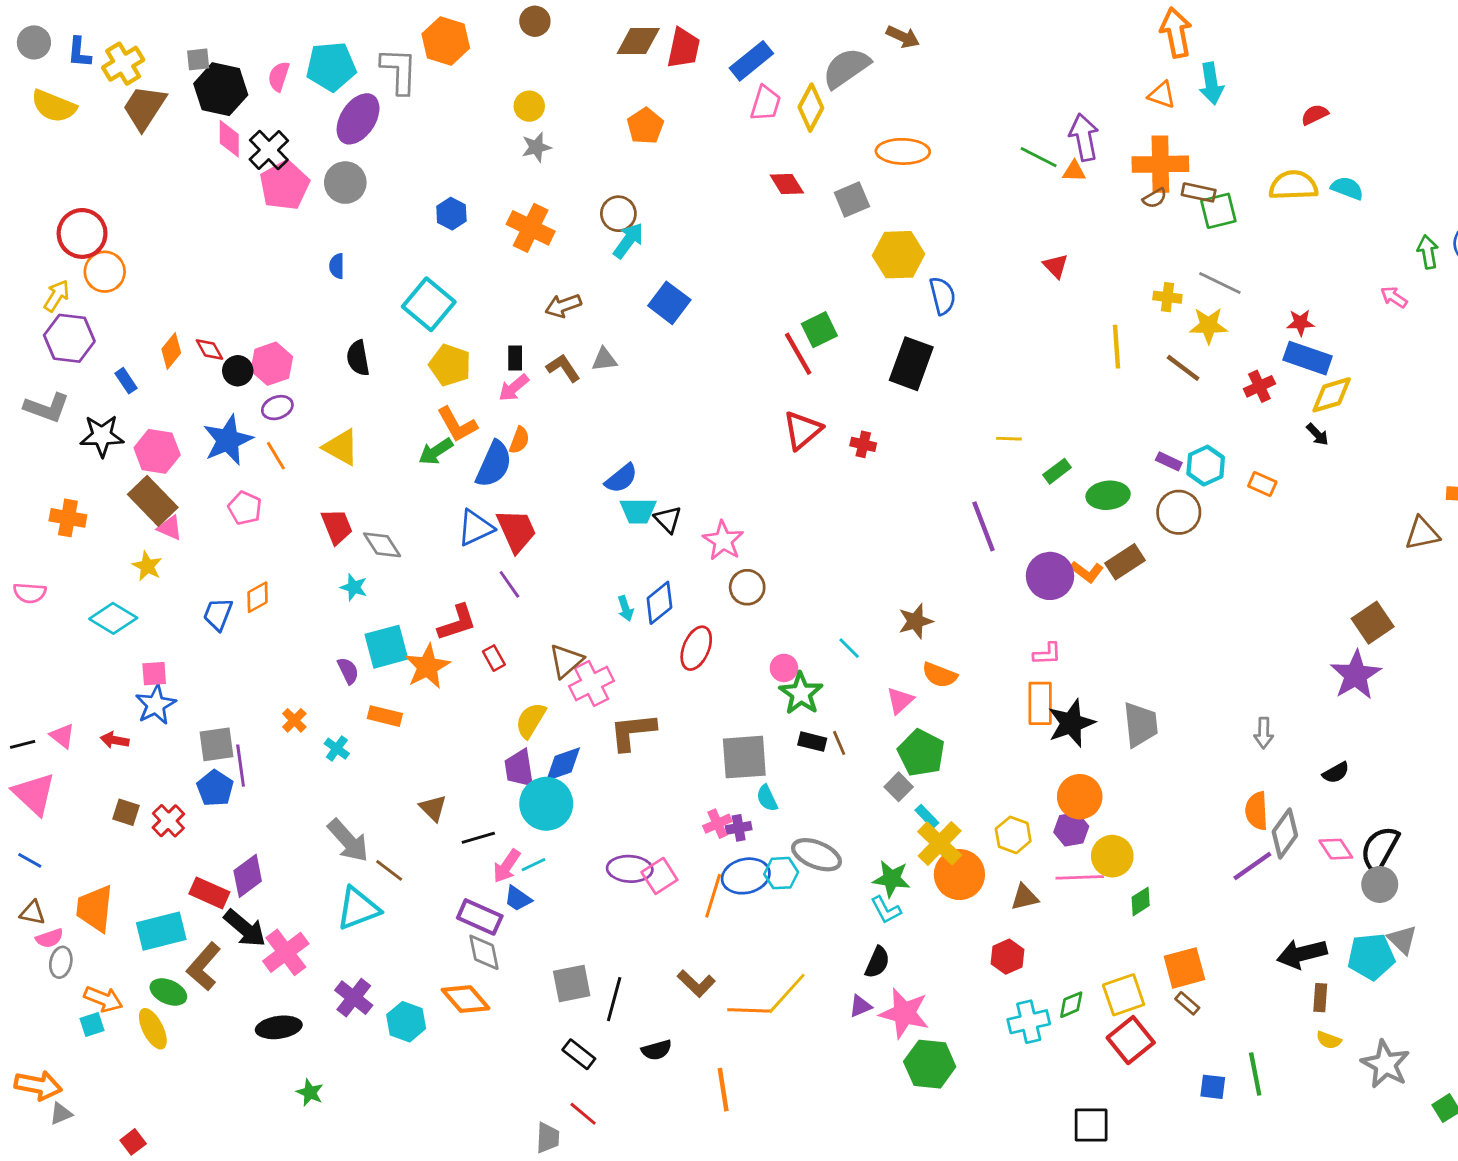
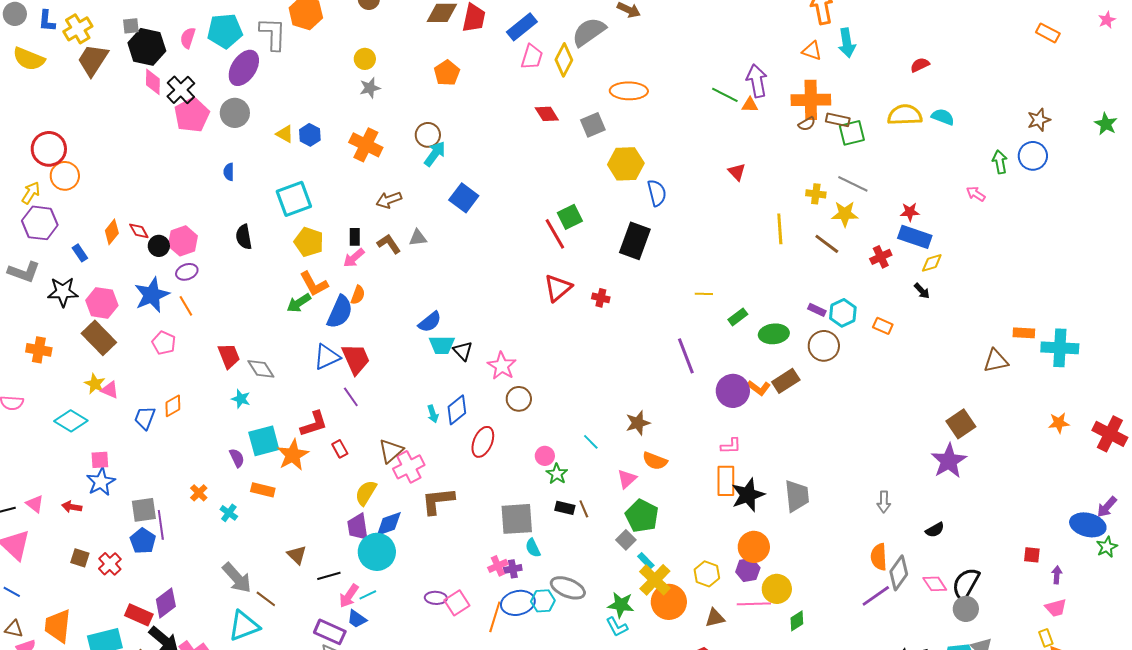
cyan square: (429, 304) -> (294, 199), turned 30
yellow diamond: (1332, 395) -> (932, 263), size x0.7
yellow triangle: (341, 447) -> (285, 134), moved, size x0.7
pink triangle: (170, 528) -> (110, 390), moved
green star: (801, 693) -> (557, 474), size x0.7
purple ellipse: (630, 869) -> (436, 598), size x0.7

